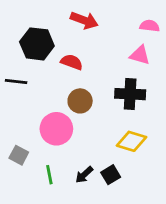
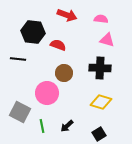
pink semicircle: (150, 26) -> (101, 19), moved
gray square: (19, 155) -> (20, 112), size x1.5
black square: (111, 175) -> (99, 134), moved

